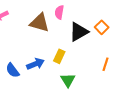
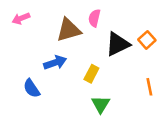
brown triangle: (40, 23) -> (69, 30), turned -35
blue arrow: (35, 64) -> (55, 63), moved
orange line: (105, 64) -> (149, 87), turned -32

